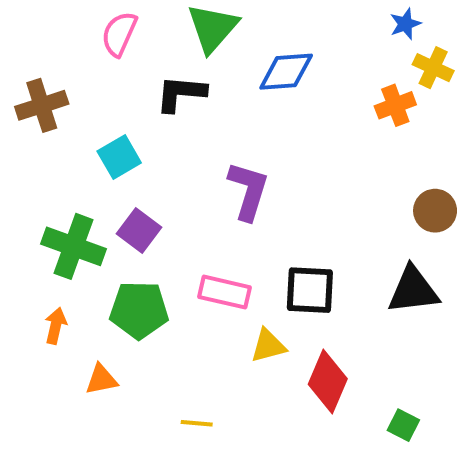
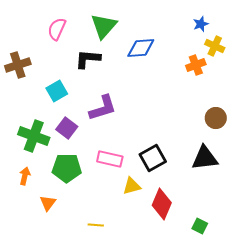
purple L-shape: (248, 191) -> (103, 108), moved, turned 56
black square: (310, 290) -> (153, 158), turned -32
orange triangle: (101, 379) -> (48, 203), turned -42

